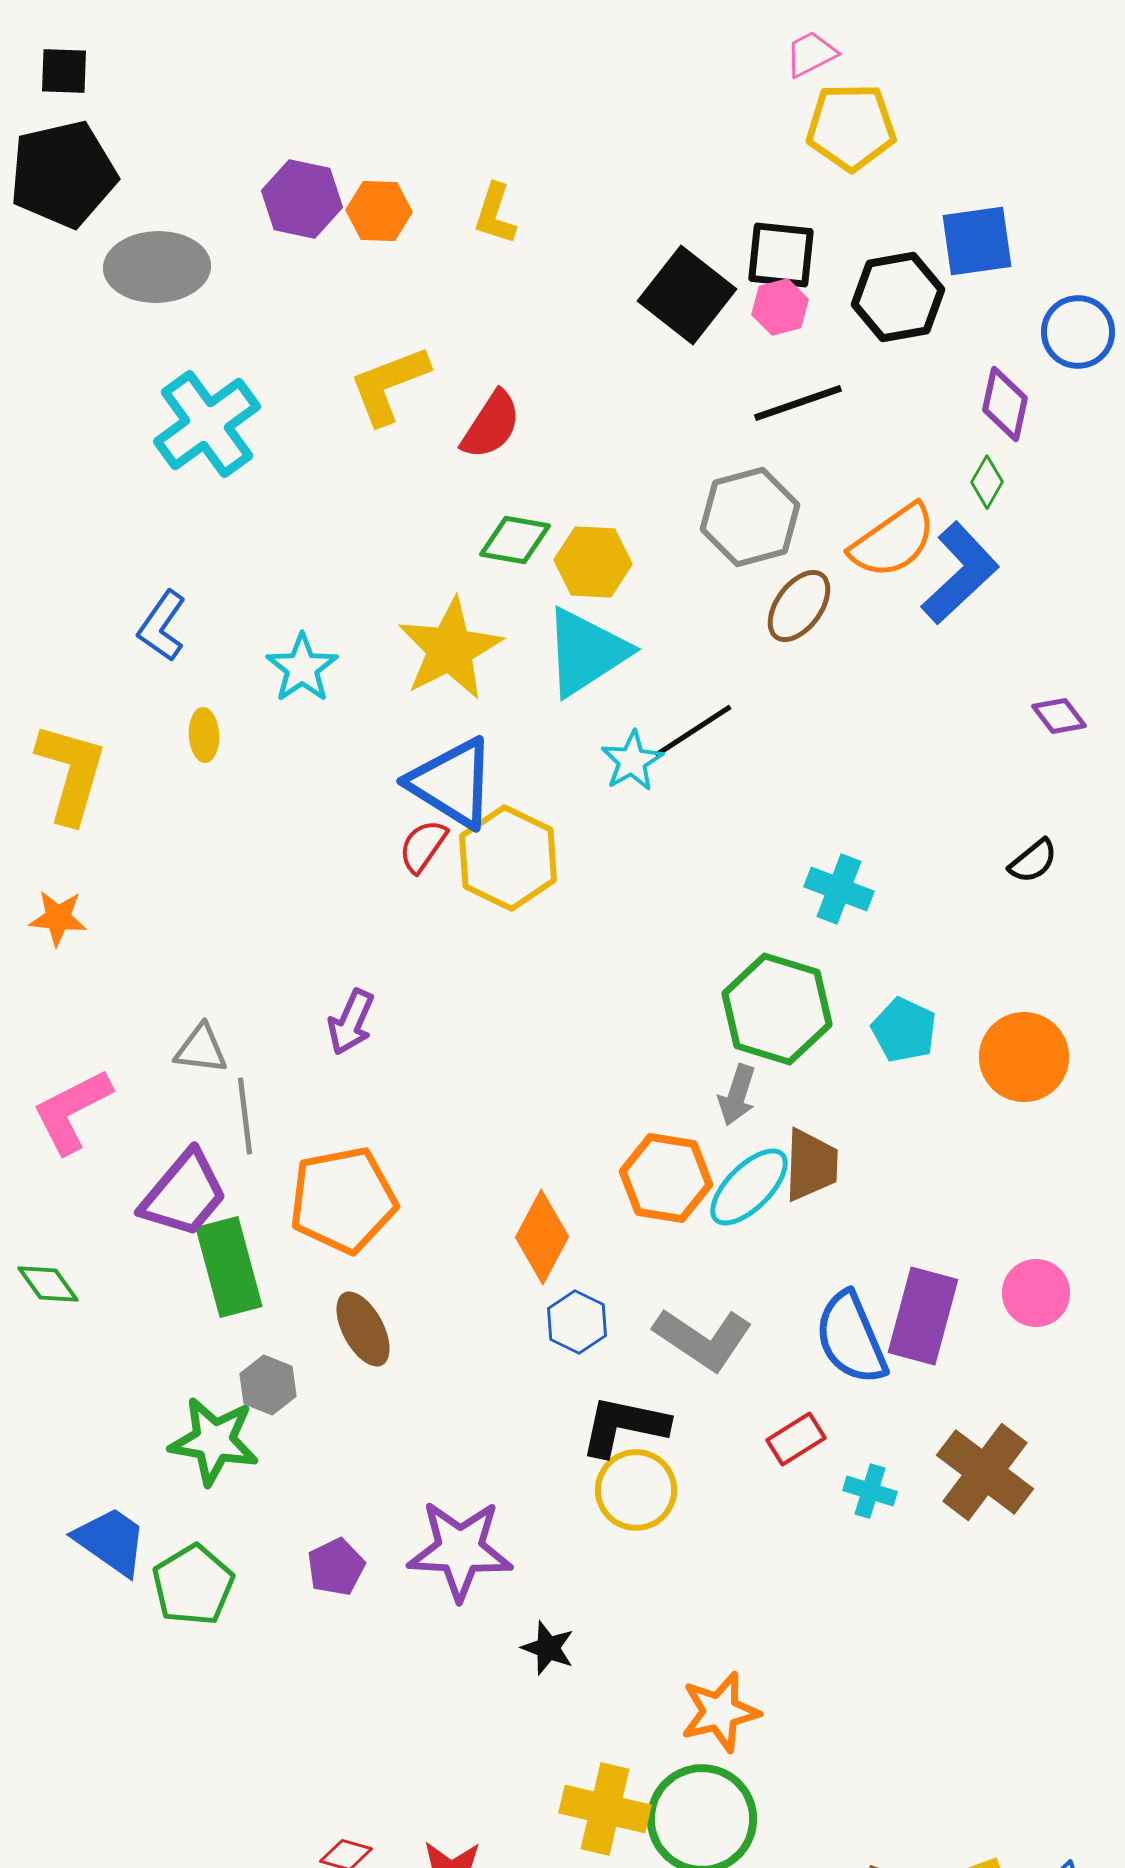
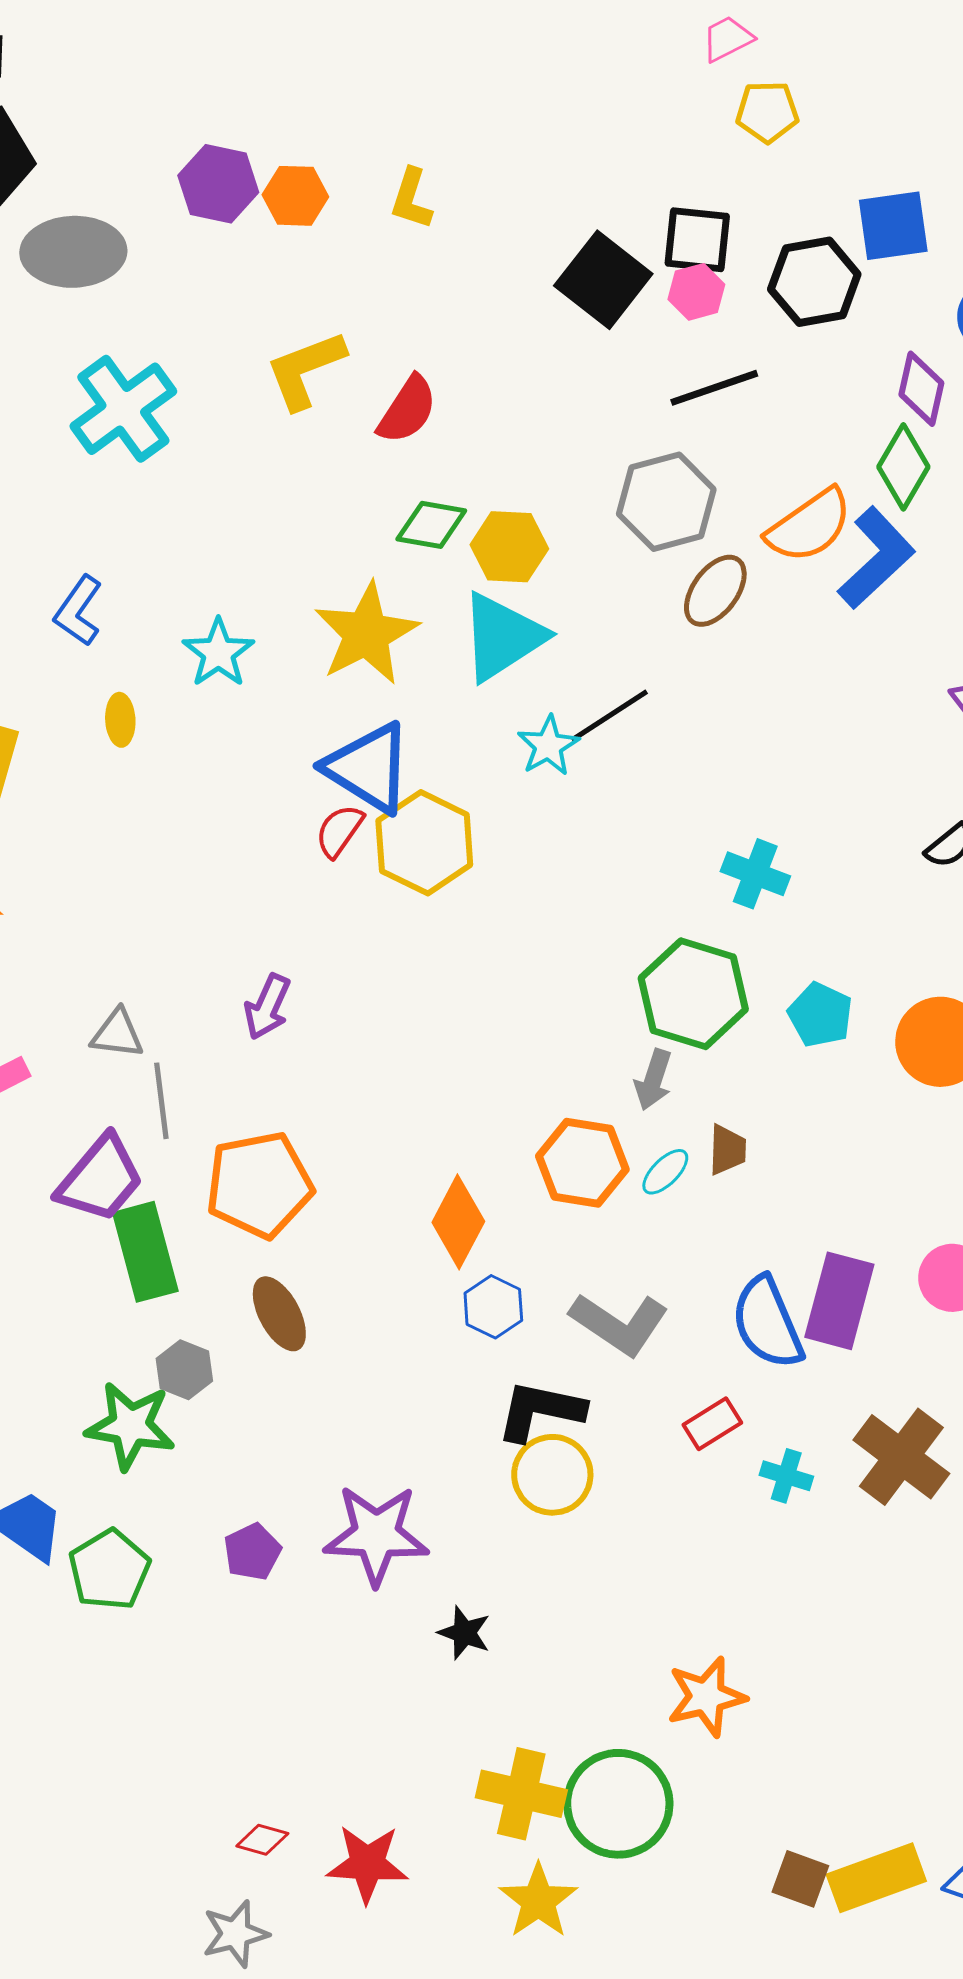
yellow pentagon: (851, 127) -> (767, 112), size x0.7
green diamond: (987, 482) -> (903, 467), size x1.6
brown trapezoid: (811, 1165) -> (727, 1150), size x0.7
cyan ellipse: (749, 1187) -> (665, 1172), size x0.6
orange star: (720, 1712) -> (706, 1697), moved

